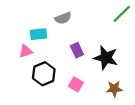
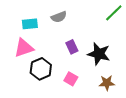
cyan rectangle: (38, 34) -> (30, 24), moved
pink triangle: (26, 51) -> (24, 48), size x1.5

